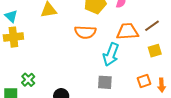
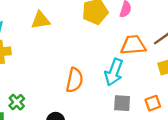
orange semicircle: (85, 32) -> (75, 80), moved, turned -80
gray square: (105, 82) -> (122, 103), moved

